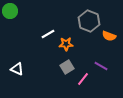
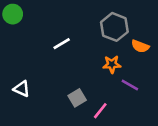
orange star: (66, 44) -> (112, 64), moved
gray square: (67, 67) -> (77, 98), moved
pink line: (83, 79) -> (100, 111), moved

